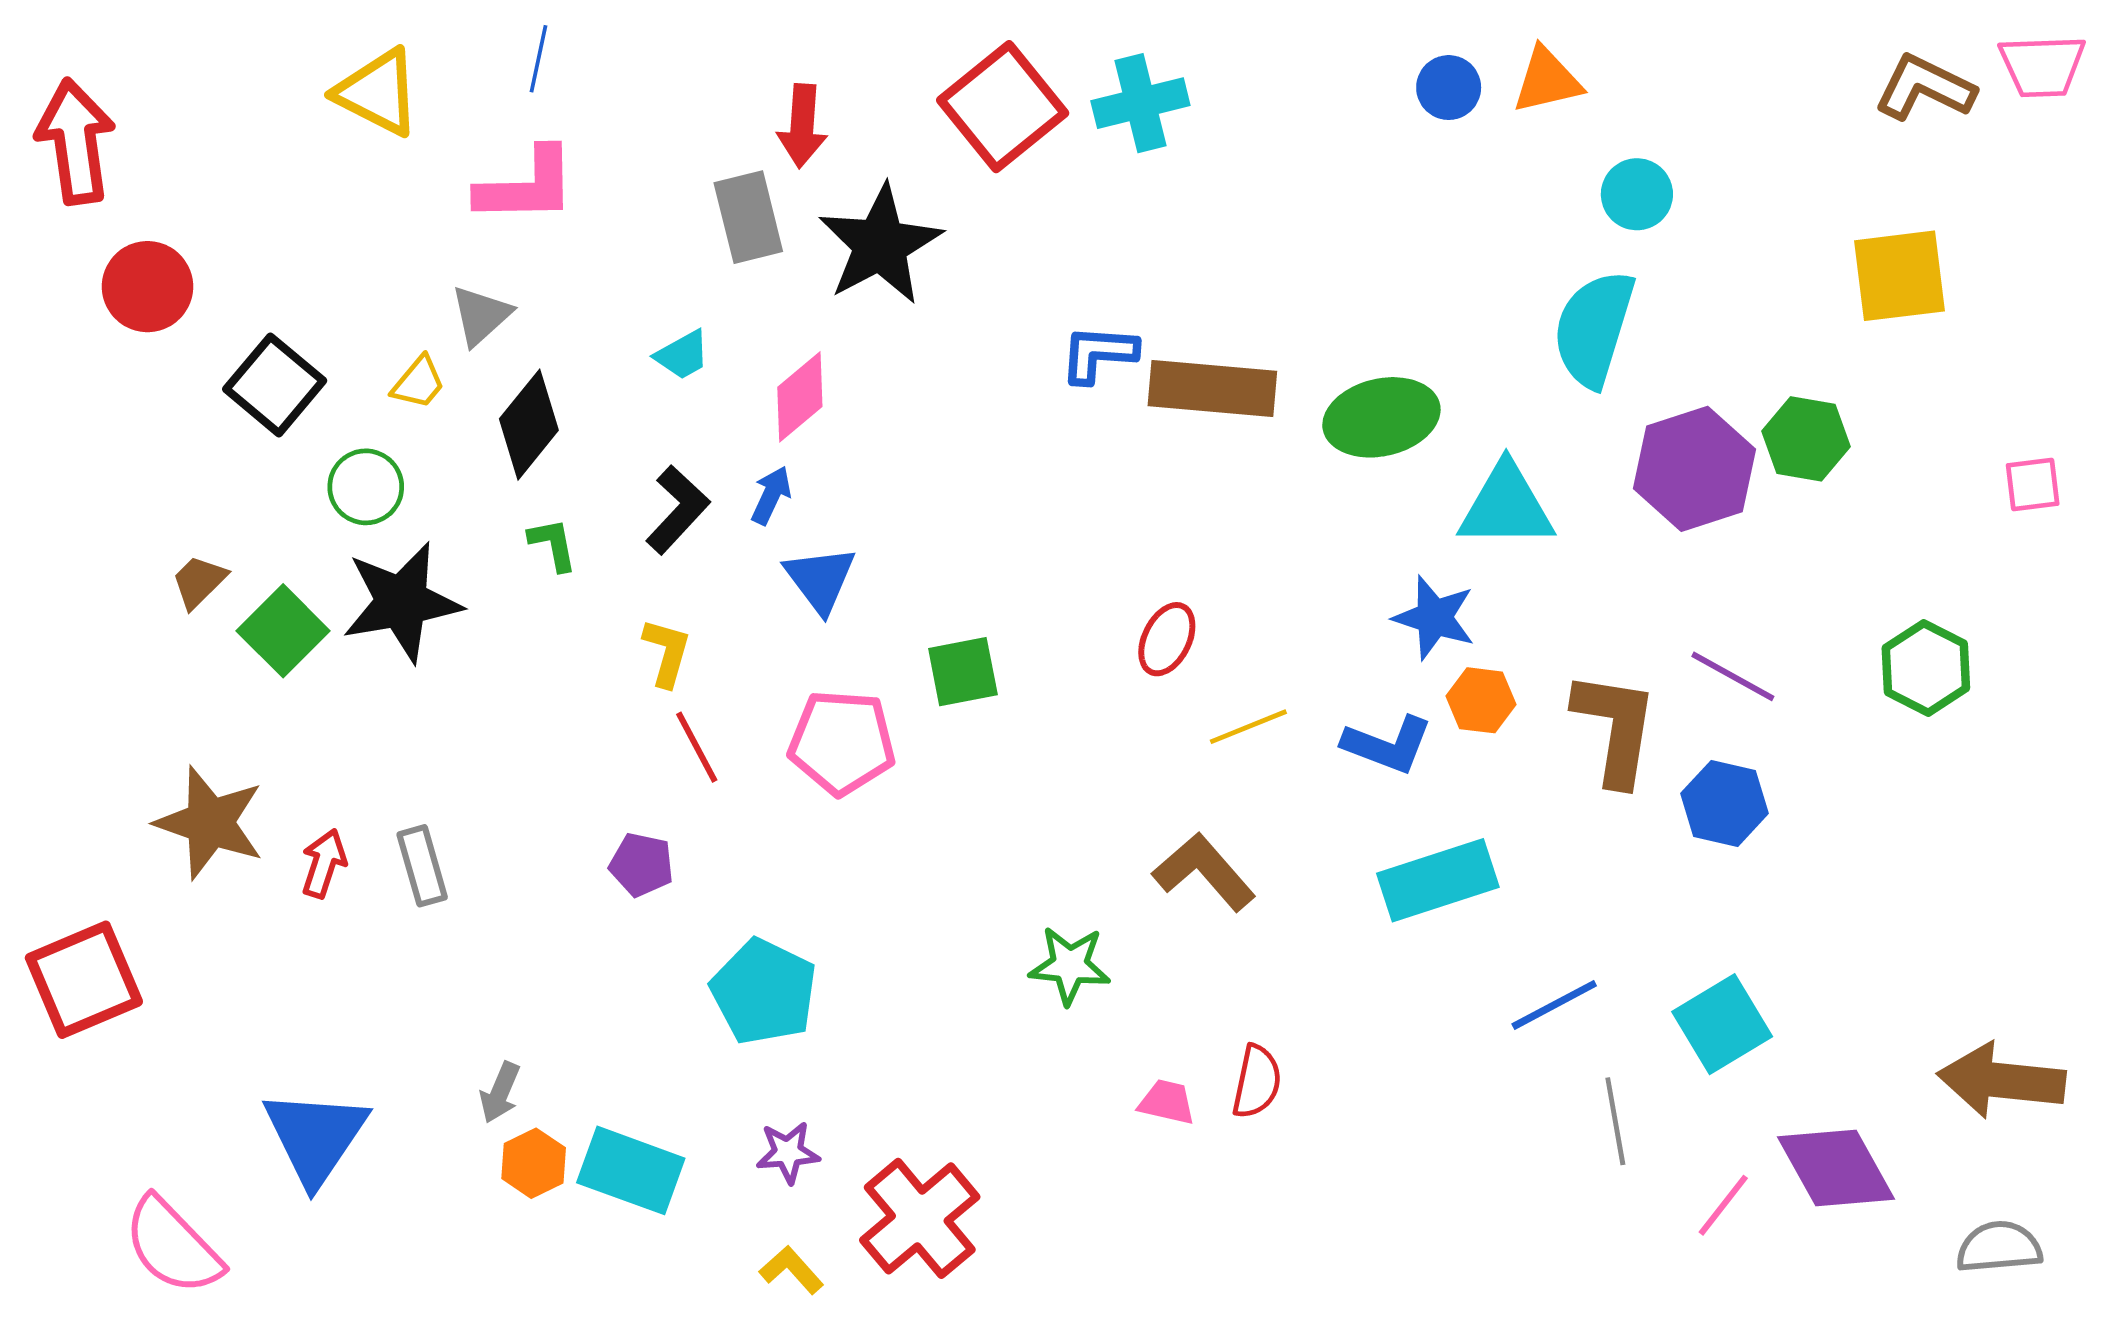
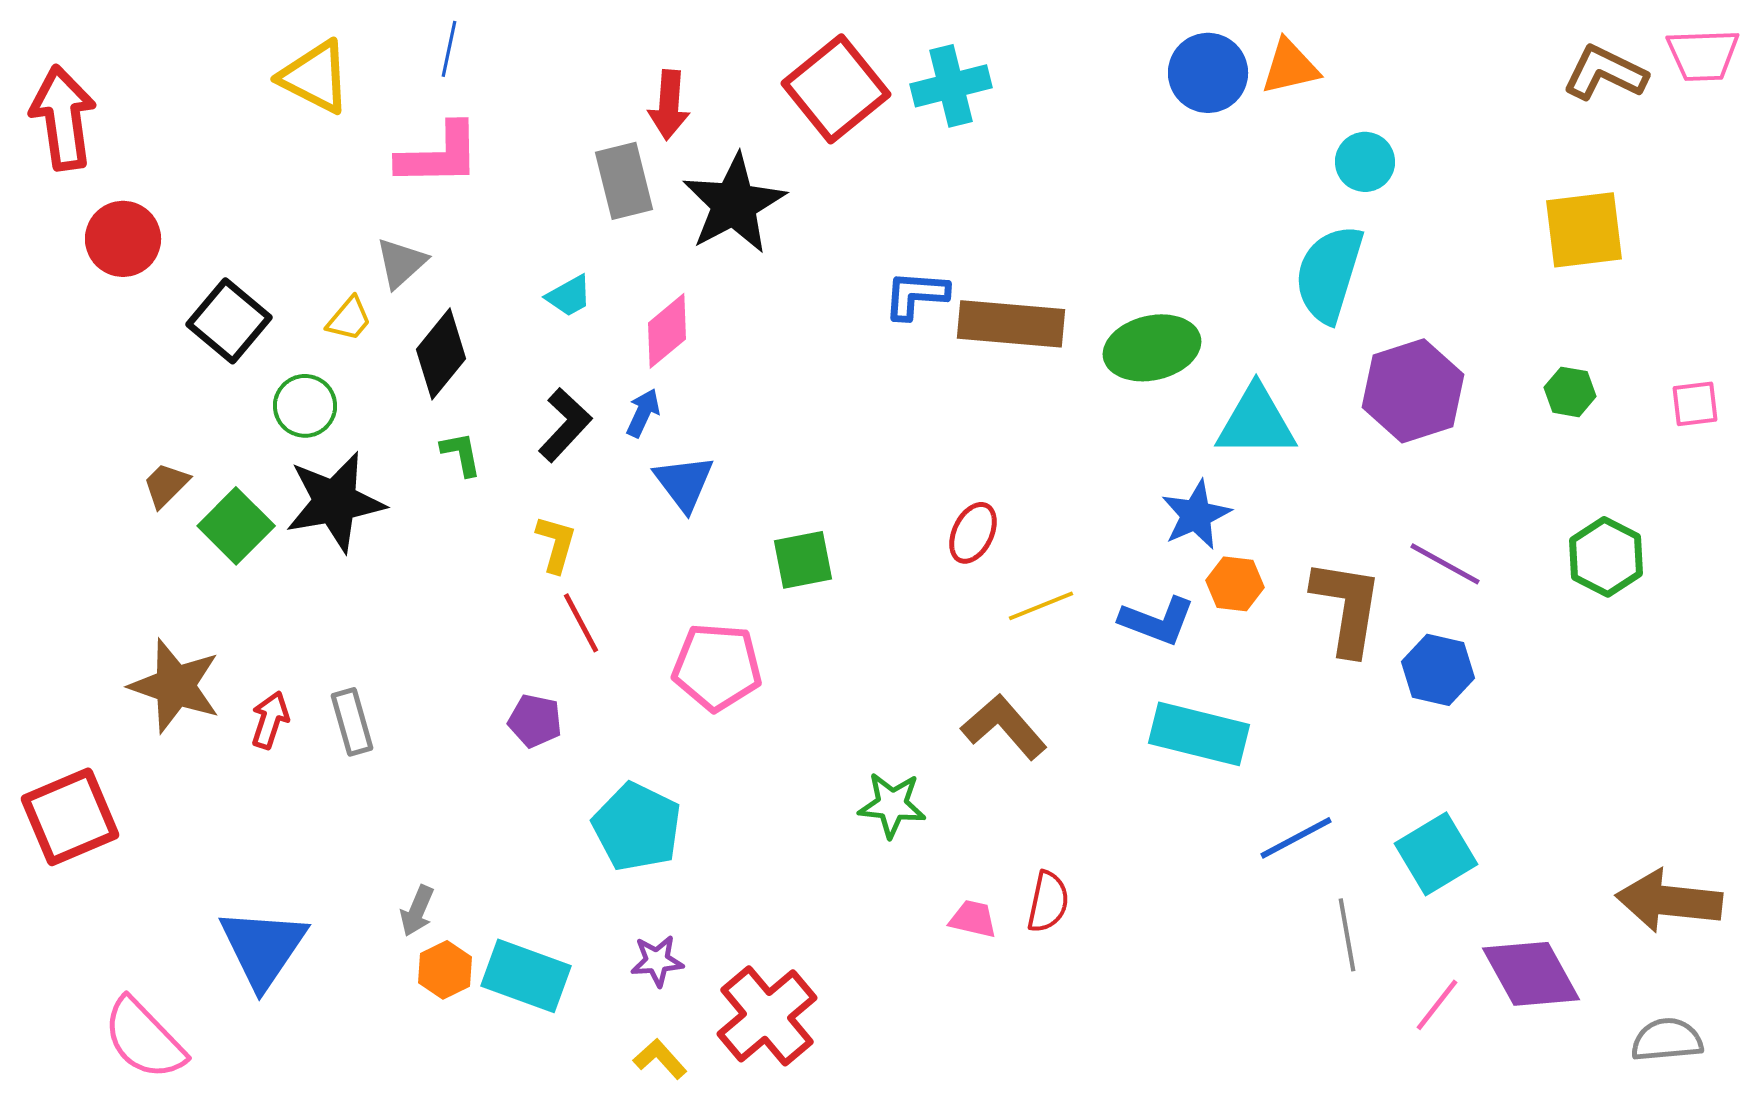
blue circle: (1449, 88) -> (1208, 73), size x1.5
green hexagon: (1806, 439) -> (1570, 392), moved, size x0.7
blue star: (1434, 618) -> (1196, 515), turned 30
pink pentagon: (842, 742) -> (717, 667), moved
cyan rectangle: (1438, 880) -> (1199, 734), turned 32

